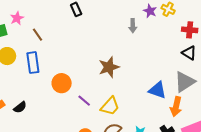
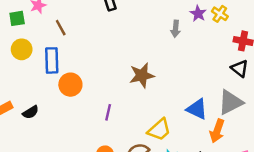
orange circle: (62, 83) -> (70, 85), moved
purple line: (84, 101) -> (108, 112), turned 56
yellow trapezoid: (110, 106) -> (159, 130), moved

